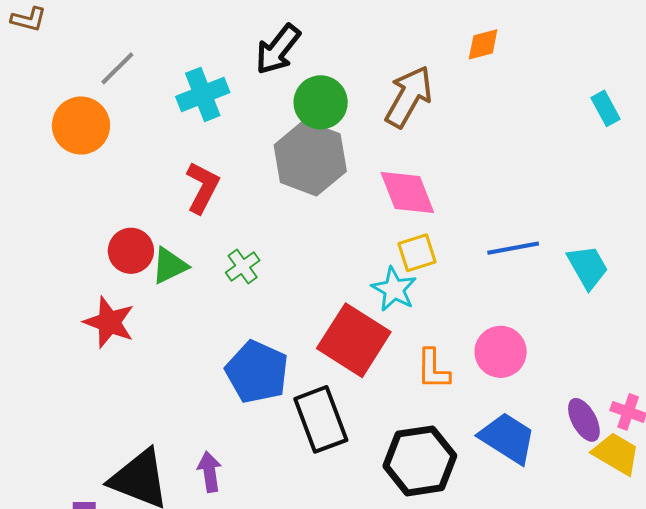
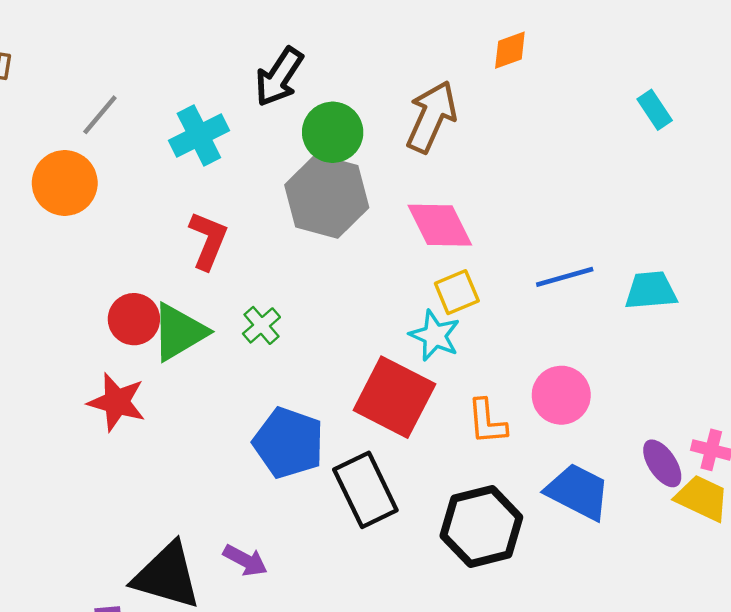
green triangle: (170, 266) -> (179, 332), size x1.4
cyan trapezoid: (588, 267) -> (651, 290), turned -60
purple arrow: (210, 472) -> (245, 560), turned 132

